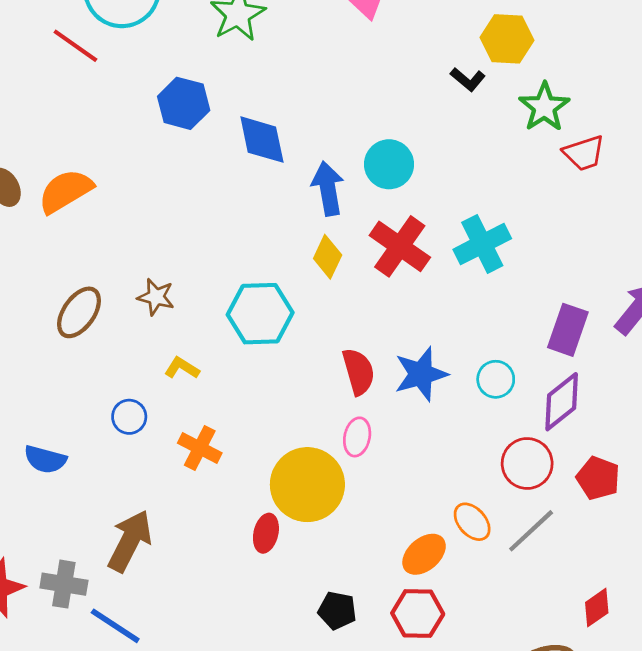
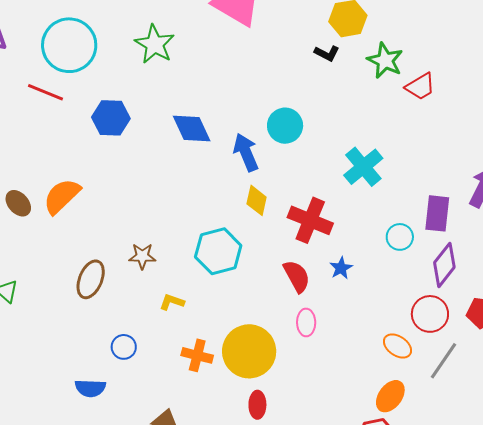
blue hexagon: (184, 103) -> (111, 118), moved
red cross: (400, 246) -> (310, 220), moved
blue star: (421, 374) -> (341, 268), size x0.6
cyan circle: (496, 379) -> (400, 237), moved
blue circle: (129, 417) -> (124, 347), moved
yellow circle: (307, 485) -> (249, 351), moved
orange ellipse: (472, 522) -> (397, 346), moved
orange ellipse: (424, 554) -> (390, 396), moved

